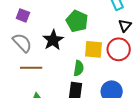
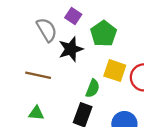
purple square: (23, 15) -> (73, 16), moved
gray semicircle: (22, 43) -> (47, 30), moved

